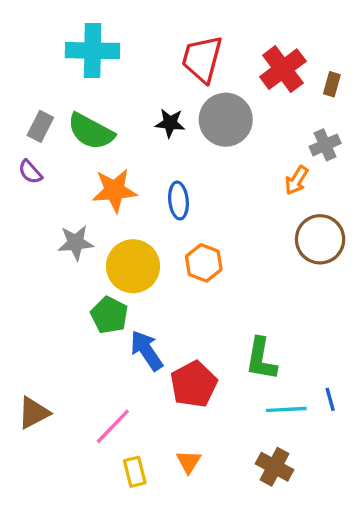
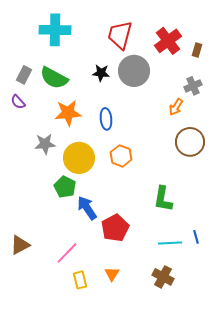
green L-shape: (261, 359) -> (163, 199), moved

